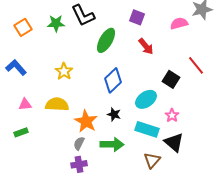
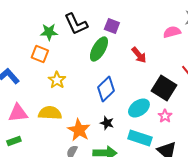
purple square: (137, 17) -> (112, 26), moved
orange square: (23, 27) -> (40, 54), moved, turned -36
black square: (171, 79) -> (164, 88), size x1.4
pink triangle: (25, 104) -> (18, 113), size x1.5
pink star: (172, 115) -> (165, 116), moved

